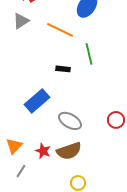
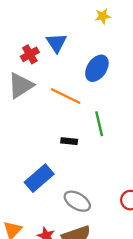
gray triangle: (21, 21) -> (21, 86), size x1.4

